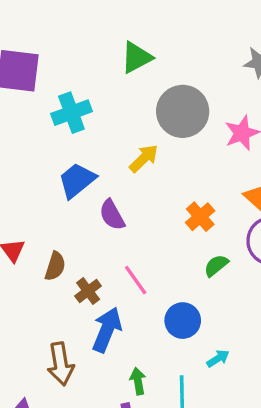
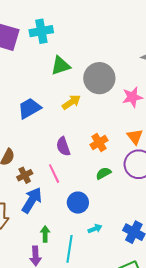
green triangle: (136, 58) -> (61, 66), moved
cyan cross: (71, 113) -> (41, 31), moved
purple semicircle: (112, 215) -> (63, 146), moved

